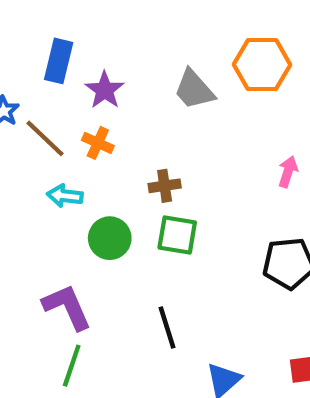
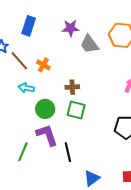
purple star: (105, 90) -> (71, 28), moved, turned 30
purple L-shape: (67, 307) -> (47, 135), moved
green line: (72, 366) -> (23, 152), moved

